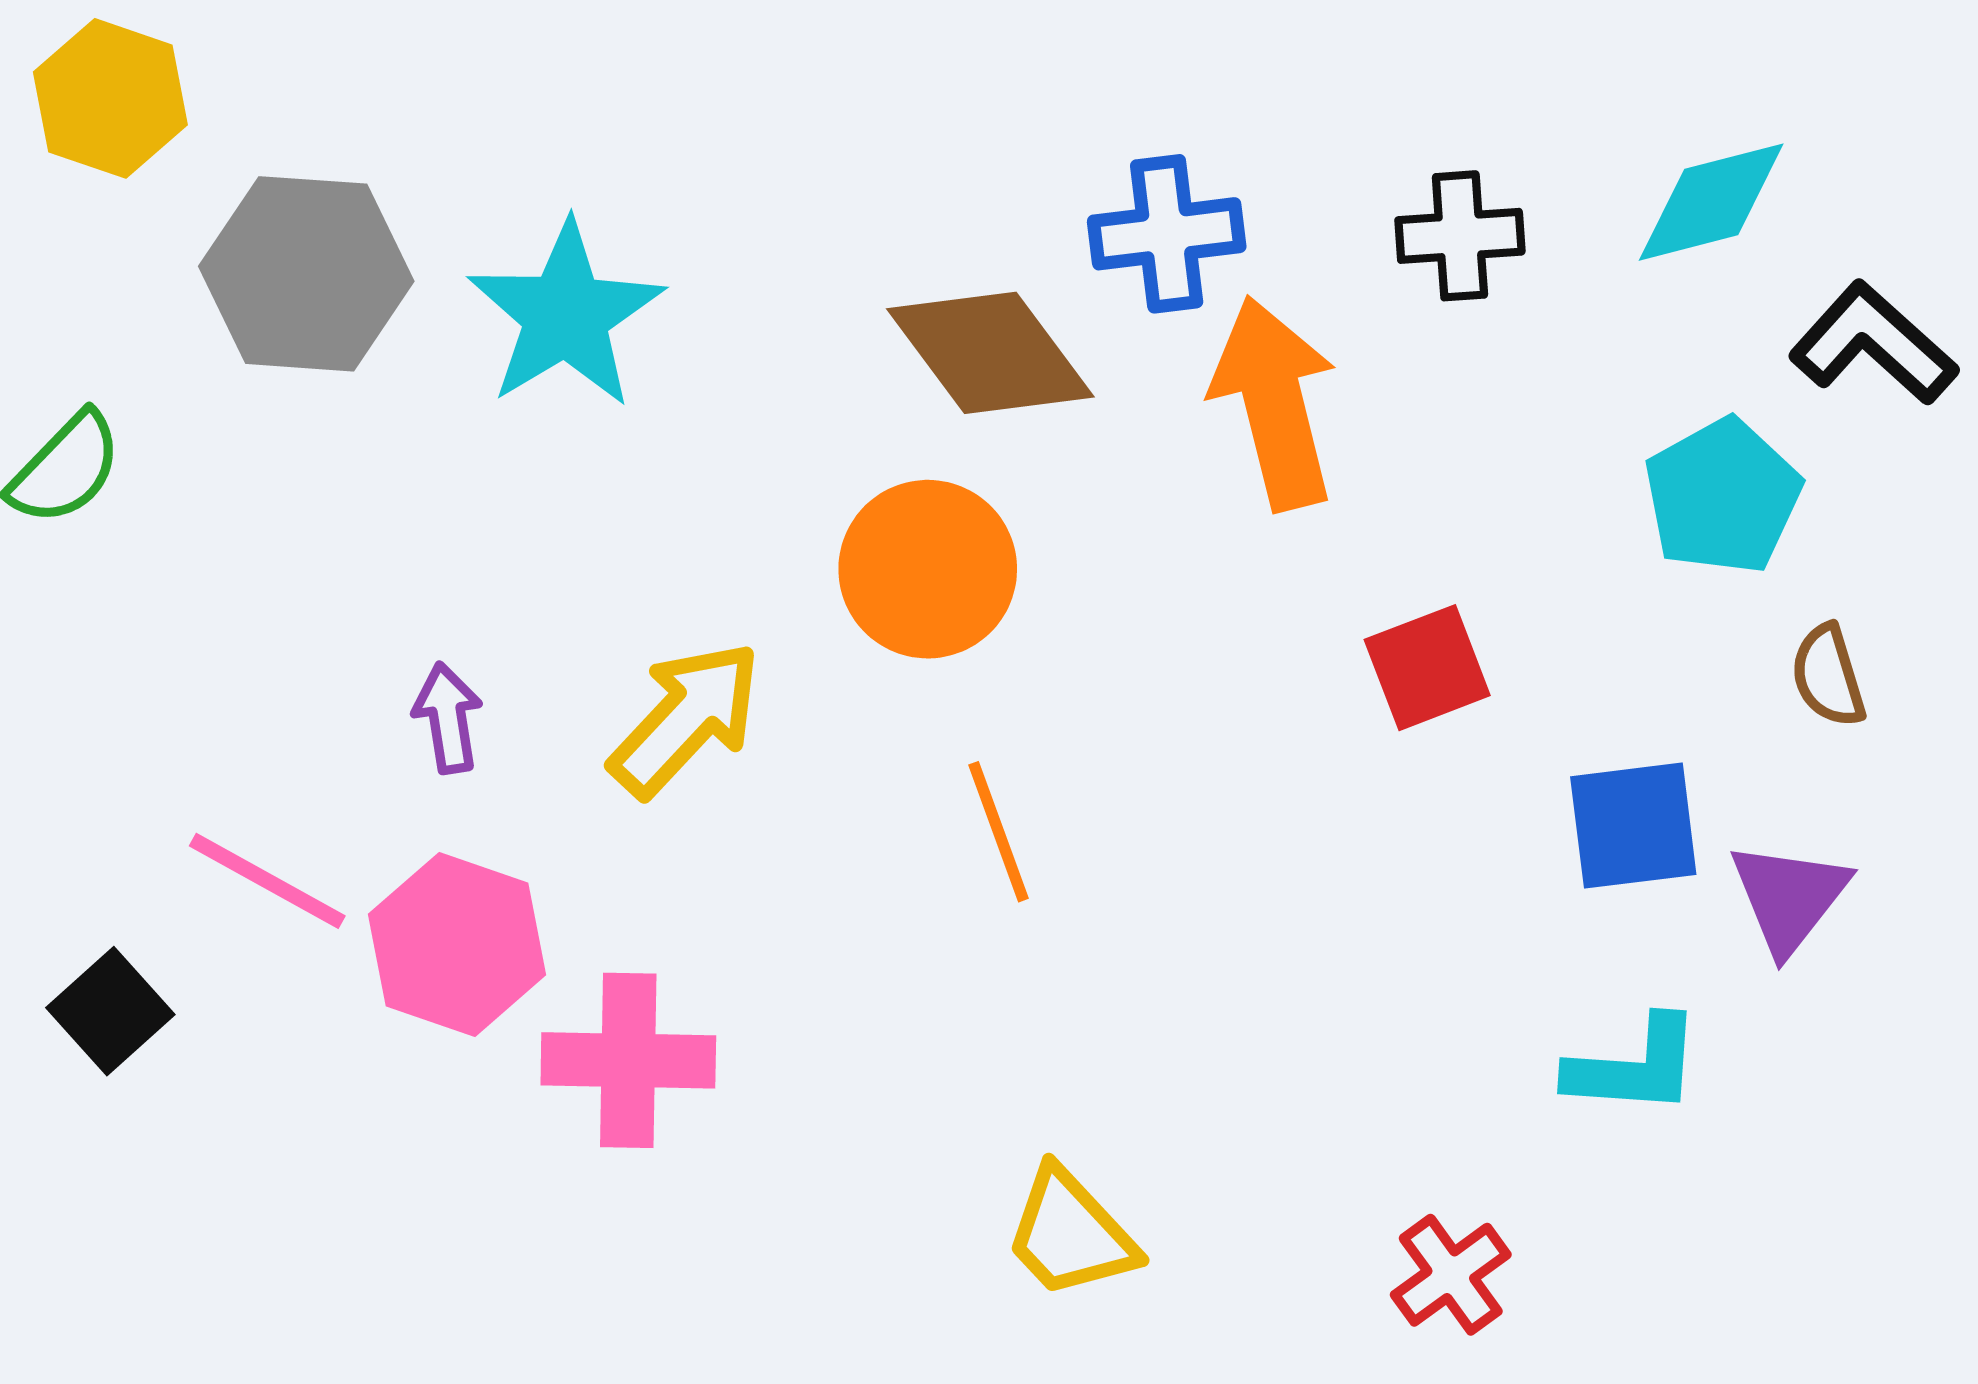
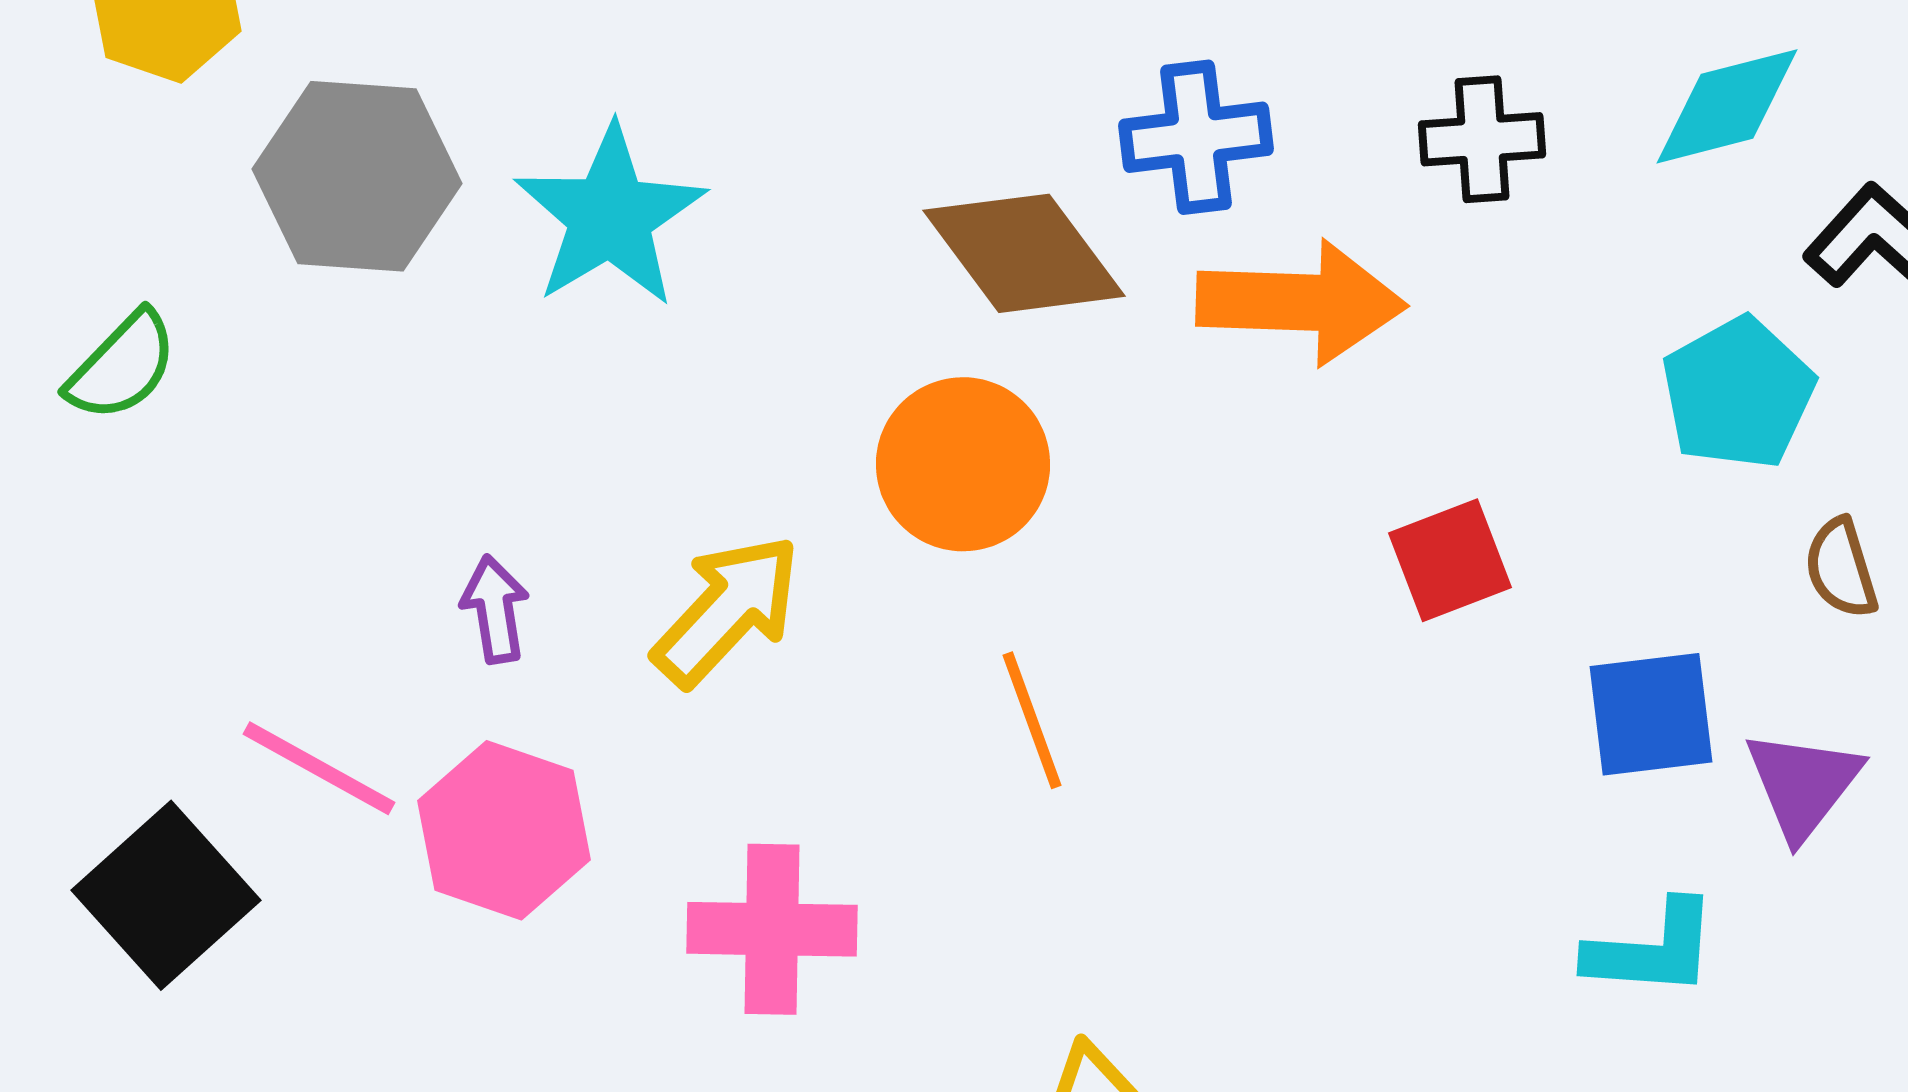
orange arrow: (1274, 403) -> (1301, 302), turned 106
black square: (110, 1011) -> (166, 895), size x1.5
pink cross: (628, 1060) -> (772, 929), moved

